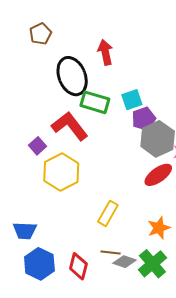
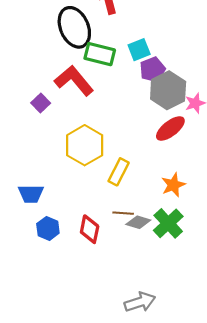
yellow hexagon: (61, 172) -> (85, 145), moved
blue hexagon: (39, 264) -> (48, 228), size x0.7

